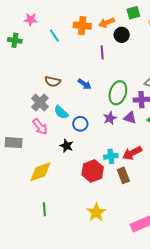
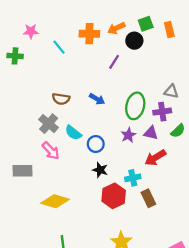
green square: (133, 13) -> (146, 24), moved
purple line: (102, 52) -> (114, 62), turned 40
black star: (67, 146) -> (100, 170), moved
red arrow: (132, 153) -> (155, 158), moved
yellow diamond: (40, 172) -> (55, 201), turned 40

